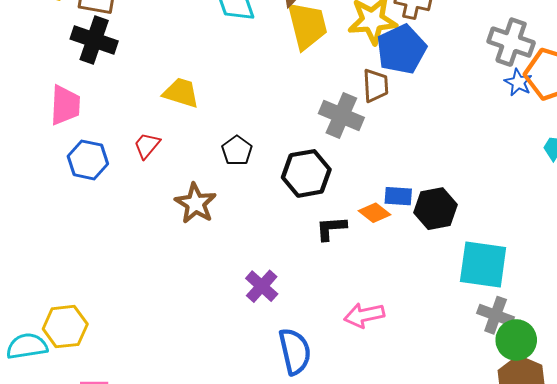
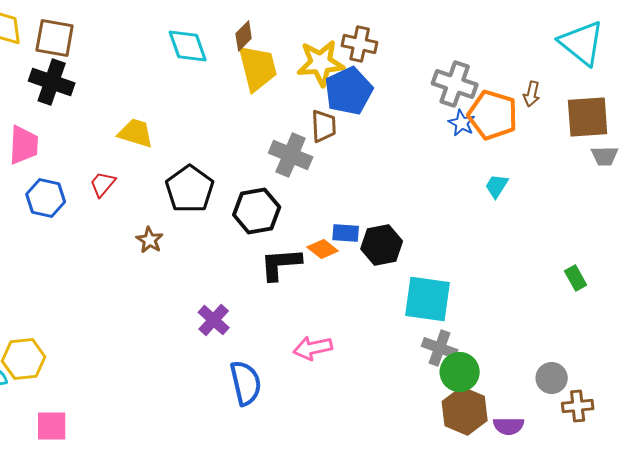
black pentagon: (237, 151) -> (190, 189), size x1.6
brown star: (196, 203) -> (150, 240), size x0.7
black L-shape: (331, 228) -> (281, 264), size x1.4

